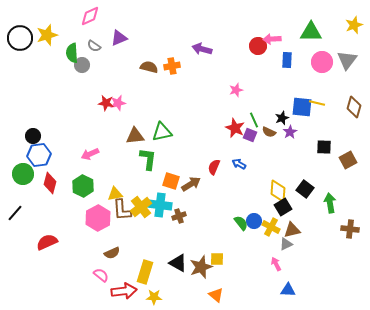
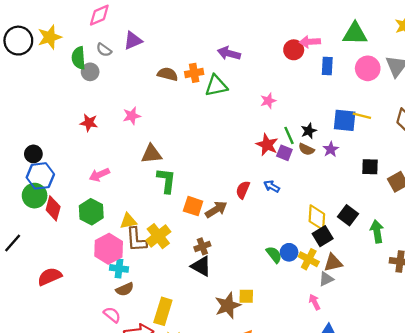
red star: (106, 103) -> (89, 123), moved
black star: (282, 118) -> (309, 131), moved
green triangle: (162, 132) -> (216, 86), moved
green circle: (23, 174) -> (35, 196), moved
cyan cross: (160, 205) -> (119, 268), moved, size x0.7
black triangle: (178, 263) -> (201, 266), moved

